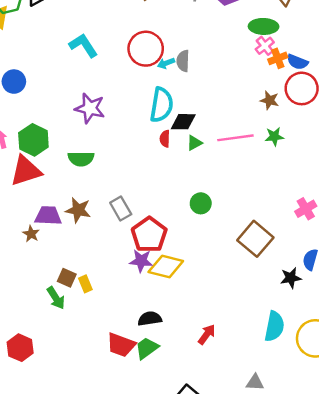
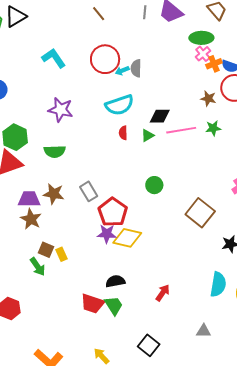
cyan semicircle: (161, 105) -> (119, 105), turned 64
black diamond: (183, 122) -> (160, 116), moved
brown star: (31, 234) -> (31, 219), moved, size x1.5
green trapezoid: (147, 348) -> (114, 306), turned 95

